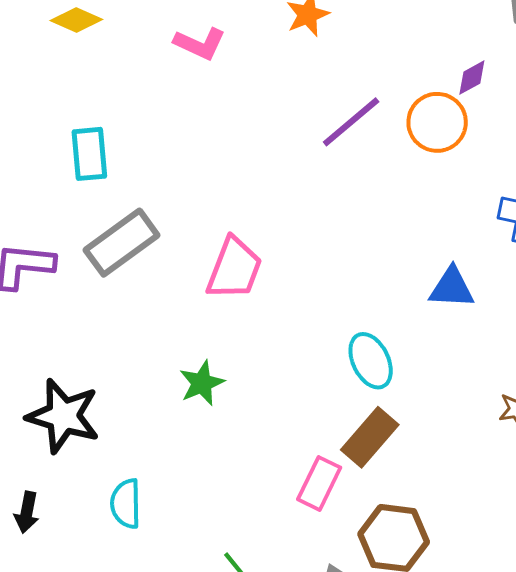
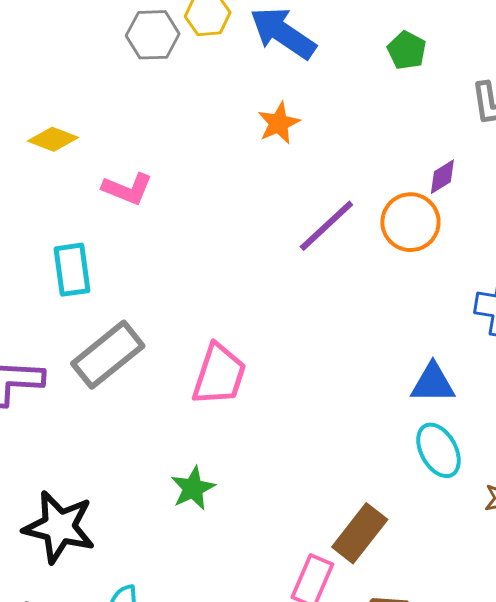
pink L-shape: (200, 44) -> (127, 189), moved
cyan ellipse: (371, 361) -> (438, 450), moved

